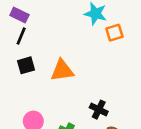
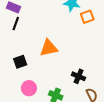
black square: (26, 65) -> (20, 62), moved

